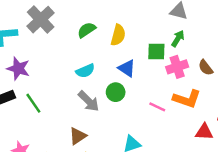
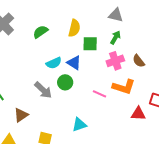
yellow semicircle: (118, 35) -> (74, 28), moved
green square: (156, 52) -> (90, 44), moved
cyan semicircle: (85, 71) -> (54, 63), moved
brown triangle: (78, 136) -> (21, 115), moved

